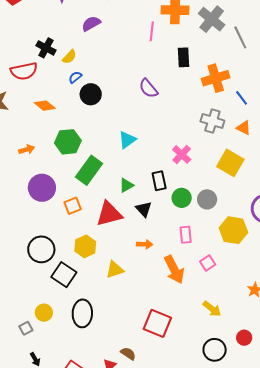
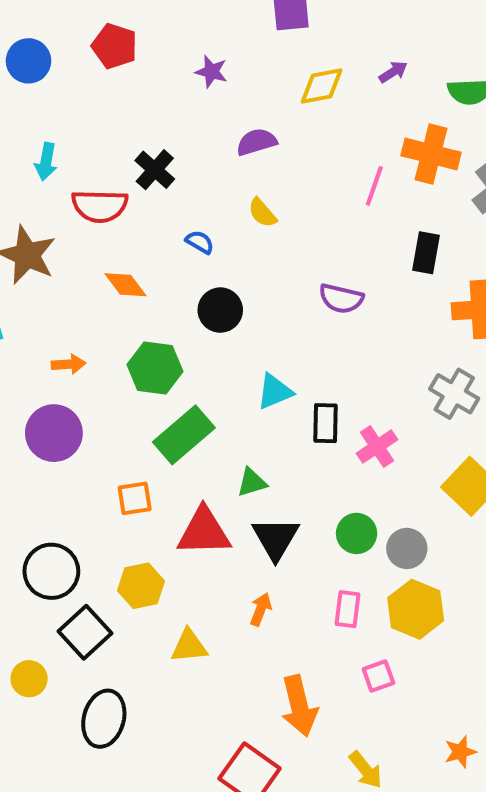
yellow semicircle: (69, 57) -> (262, 213), moved, turned 84
blue semicircle: (75, 77) -> (200, 242), turned 56
purple semicircle: (148, 88) -> (341, 299), turned -50
black circle: (91, 94) -> (220, 310), moved
black rectangle: (159, 181) -> (325, 423), moved
purple circle: (42, 188) -> (54, 433), moved
black triangle: (144, 209) -> (276, 538), size x1.4
yellow hexagon: (233, 230) -> (416, 609), moved
orange arrow: (145, 244) -> (261, 609), turned -84
orange arrow: (174, 270) -> (299, 706), moved
yellow circle: (44, 313) -> (29, 679), moved

